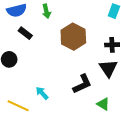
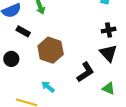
brown hexagon: (73, 37) -> (51, 50), moved

